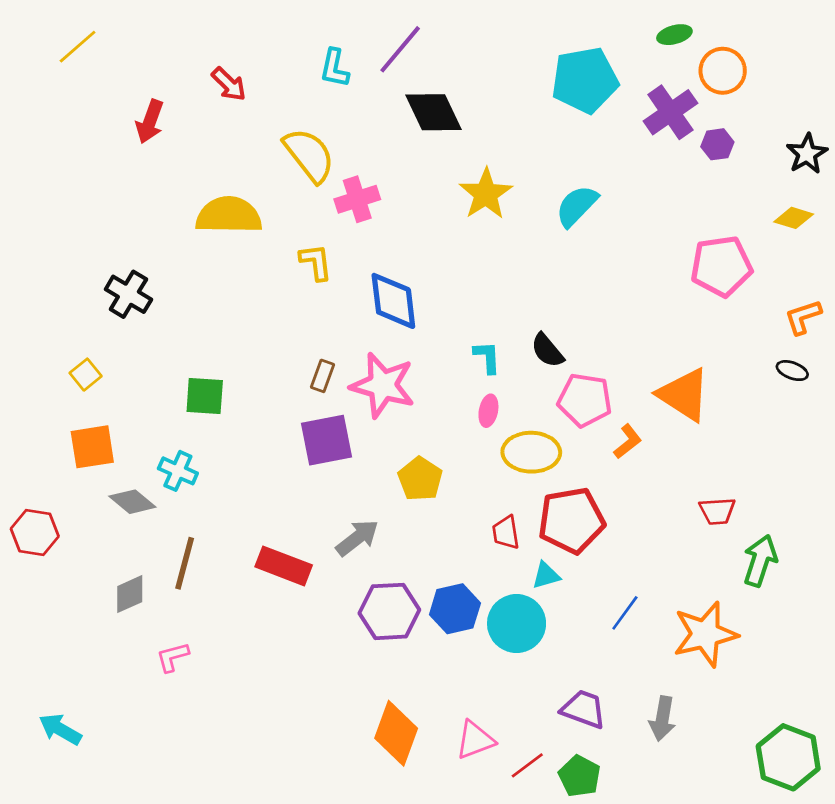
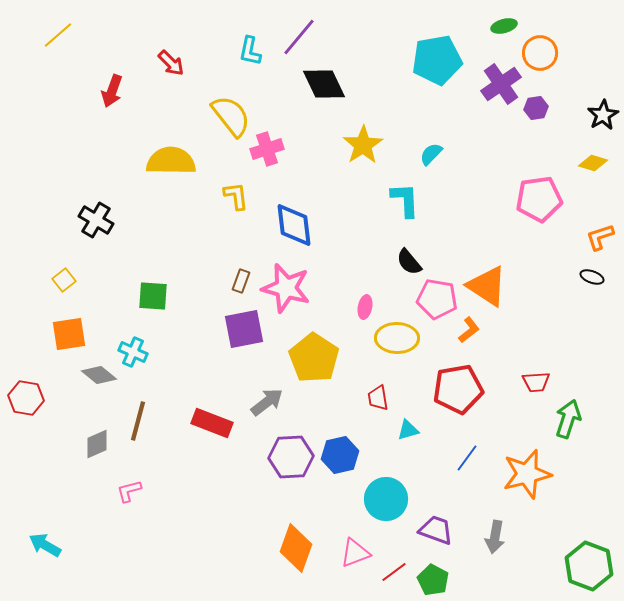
cyan semicircle: (577, 206) -> (431, 154), size x0.7
cyan L-shape: (487, 357) -> (405, 200), moved, size x1.4
orange triangle: (684, 395) -> (487, 286), moved
yellow pentagon: (420, 479) -> (314, 358), size x1.5
red pentagon: (571, 520) -> (458, 389), moved
cyan circle: (517, 624) -> (386, 499), moved

